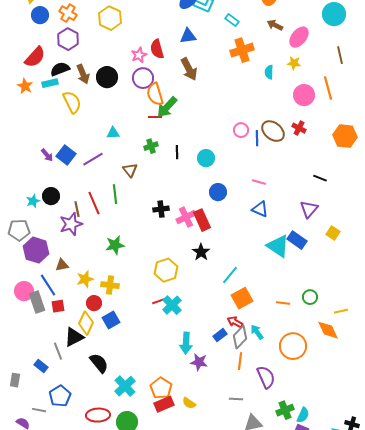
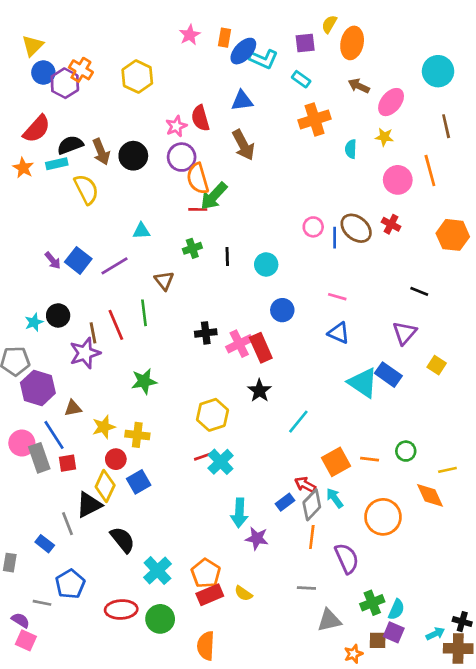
purple hexagon: (68, 39) -> (65, 83), moved
orange square: (242, 298) -> (336, 462), moved

